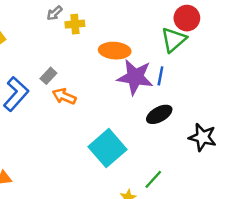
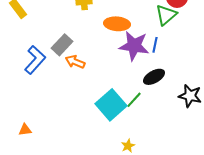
gray rectangle: (48, 76) -> (62, 45), size x1.5
green line: (153, 179) -> (134, 100), moved

